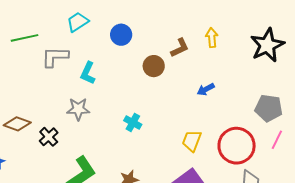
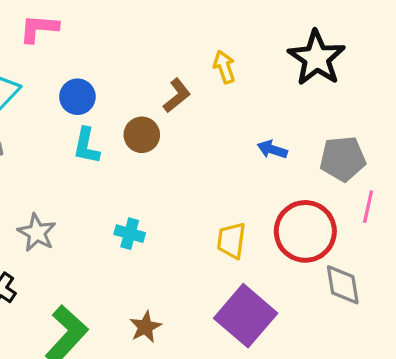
cyan L-shape: (88, 73) -> (86, 146), moved
blue arrow: (206, 89) -> (272, 149), moved, turned 60
gray star: (78, 109) -> (37, 233), turned -30

